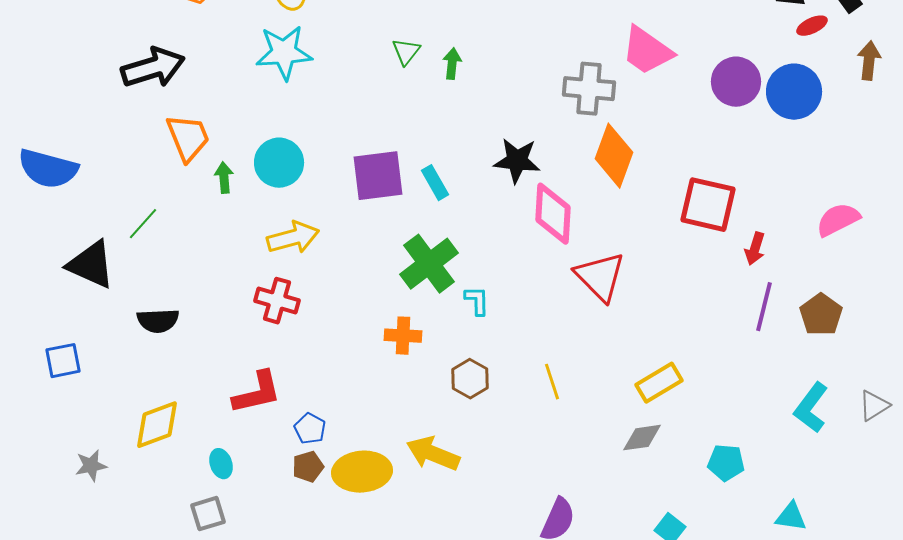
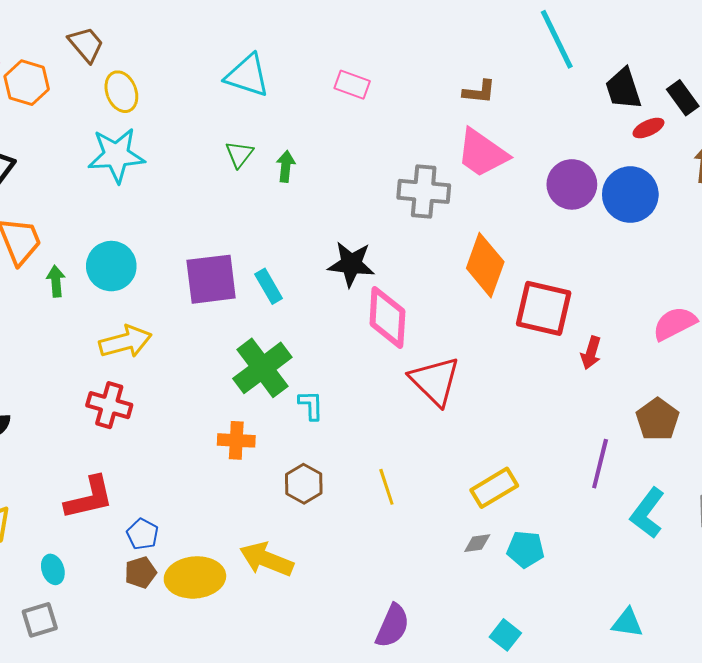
orange diamond: (614, 156) -> (485, 265), moved
purple line: (764, 307) -> (600, 464), moved
gray diamond: (642, 438) -> (477, 543), size x0.7
cyan pentagon: (726, 463) -> (526, 549), moved

